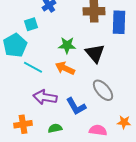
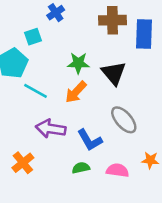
orange arrow: (65, 68) -> (76, 92), turned -72
orange cross: (23, 124) -> (23, 163), turned -30
green semicircle: (55, 128) -> (81, 168), moved

